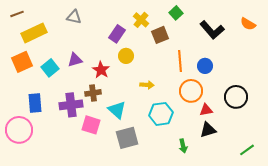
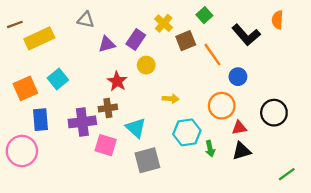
brown line: (17, 14) -> (15, 24), moved
orange semicircle: (248, 24) -> (277, 20), moved, turned 63
purple triangle: (75, 60) -> (107, 44), moved
orange line: (180, 61) -> (212, 55), moved, turned -30
orange square: (22, 62) -> (25, 88), moved
green arrow: (183, 146) -> (210, 149), moved

